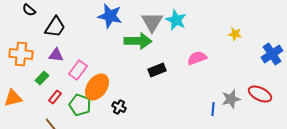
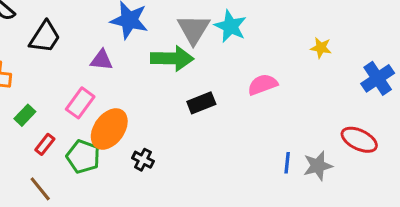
purple triangle: (56, 55) -> (102, 60), moved
gray star: (231, 99) -> (318, 166), moved

